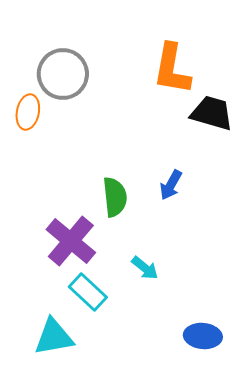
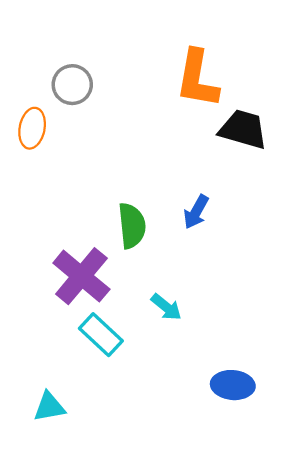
gray circle: (63, 74) -> (72, 85), size x0.7
cyan triangle: (54, 337) -> (49, 407), moved, size x0.7

